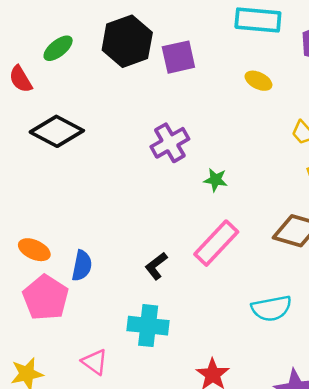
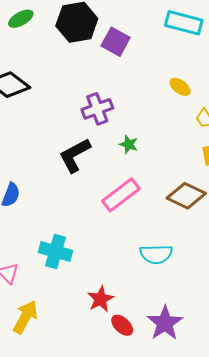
purple square: (178, 57) -> (116, 42), turned 32
yellow ellipse: (258, 81) -> (180, 87), moved
black L-shape: (156, 266) -> (75, 155), moved, size x1.6

